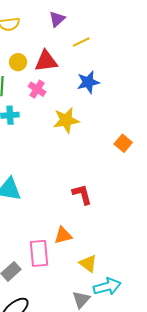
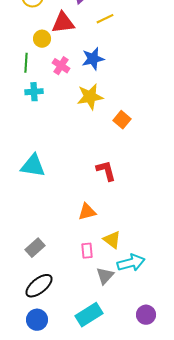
red triangle: (46, 61) -> (63, 23), moved
blue star: (88, 82) -> (93, 59), moved
orange square: (123, 143) -> (122, 120), moved
pink rectangle: (39, 253) -> (87, 251), moved, size x0.6

